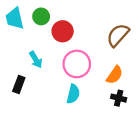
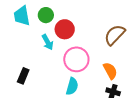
cyan arrow: (36, 60) -> (48, 42), moved
orange semicircle: (115, 75) -> (110, 71), turned -66

